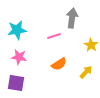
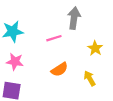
yellow arrow: (86, 72) -> (90, 78), turned -72

